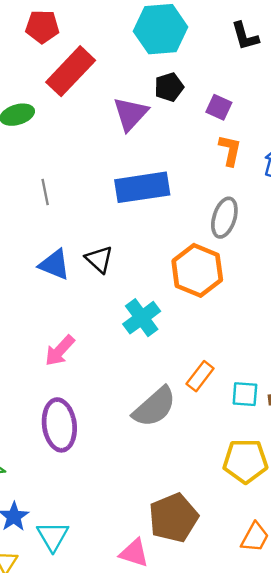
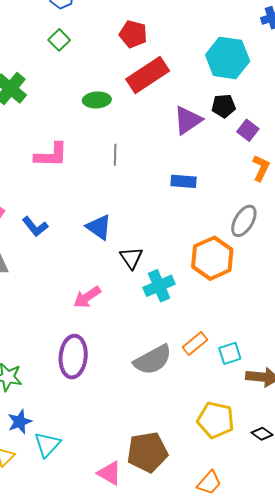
purple square: (219, 107) -> (248, 130), moved
blue rectangle: (142, 187) -> (184, 181), size x0.6
gray line: (45, 192) -> (115, 155), moved
black triangle: (99, 259) -> (131, 258), moved
cyan square: (245, 394) -> (230, 353), moved, turned -35

